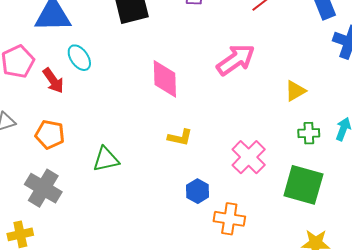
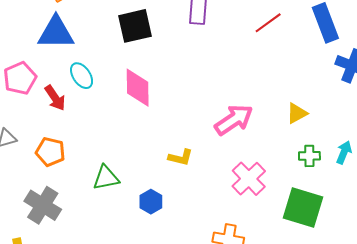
pink arrow: (236, 60) -> (234, 120), moved
pink diamond: (165, 79) -> (138, 88), moved
blue hexagon: (198, 191) -> (151, 202), moved

